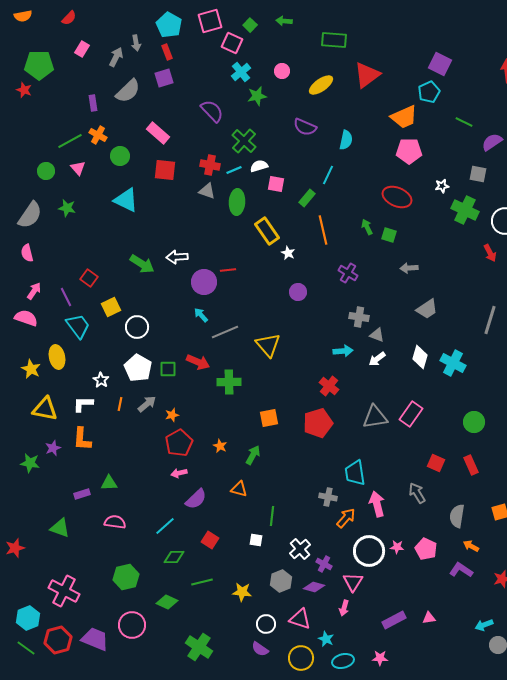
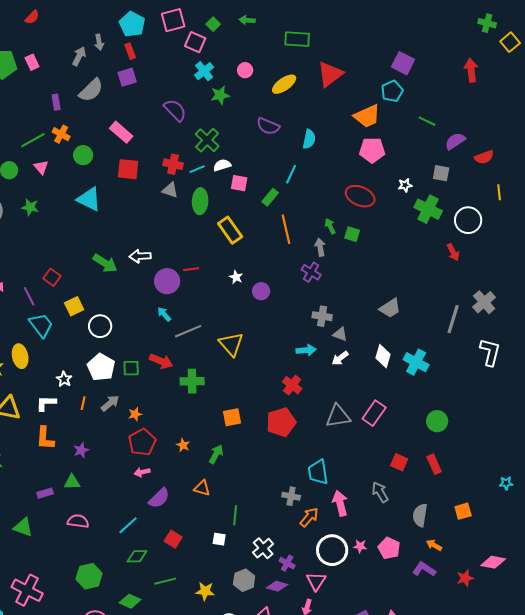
pink rectangle: (82, 49) -> (32, 62), moved, turned -56
white star: (288, 253) -> (236, 277), moved
gray arrow: (409, 268) -> (320, 247), moved, turned 84
purple star: (53, 448) -> (81, 450), moved

